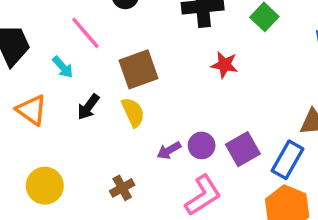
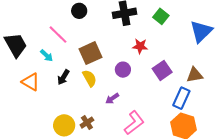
purple circle: (202, 145) -> (123, 70), moved
purple square: (243, 149) -> (162, 70), moved
yellow circle: (45, 186) -> (64, 125), moved

